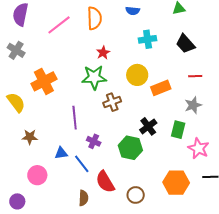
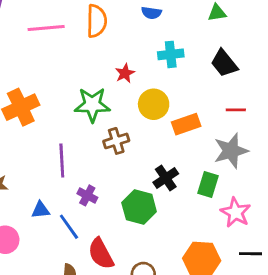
pink line: (59, 25) -> (46, 28), turned 30
red star: (103, 53) -> (125, 73), moved
gray star: (193, 105) -> (231, 151), size x1.4

